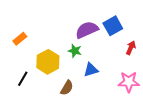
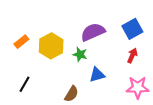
blue square: (113, 26) -> (132, 29), moved
red arrow: (131, 48) -> (132, 55), moved
yellow hexagon: (48, 62) -> (51, 46), moved

